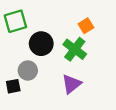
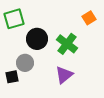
orange square: (86, 26) -> (89, 18), moved

